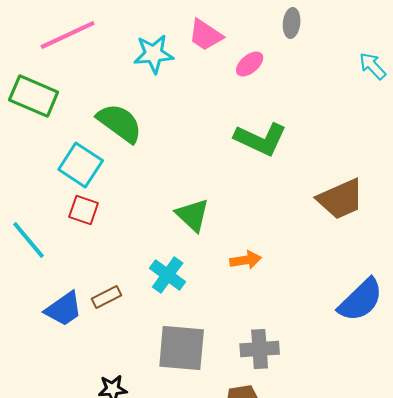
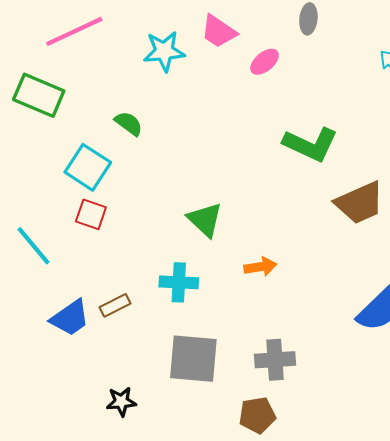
green semicircle: (120, 123) -> (129, 123), size x0.6
green L-shape: (261, 139) -> (311, 144), moved
cyan cross: (168, 275) -> (179, 282), turned -33

